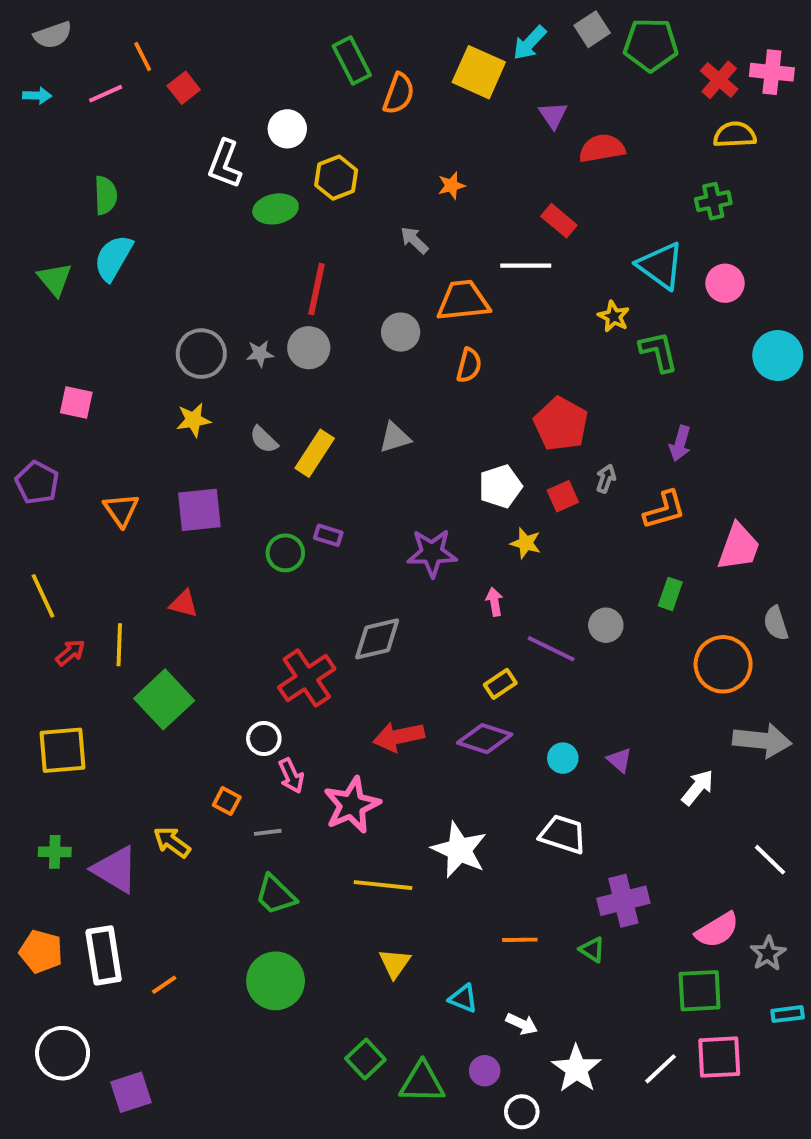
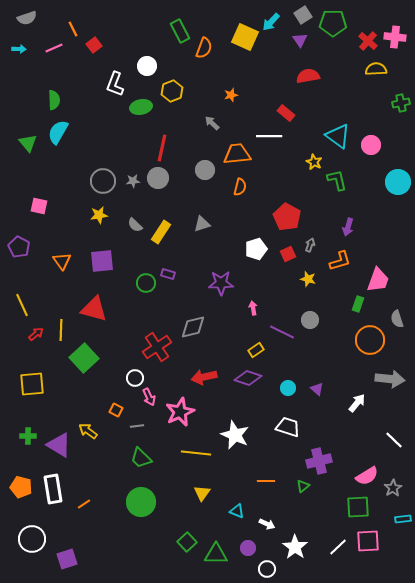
purple triangle: (553, 115) -> (300, 40), moved
green cross: (713, 201) -> (401, 103), moved
yellow star: (526, 543) -> (308, 279), moved
green rectangle: (670, 594) -> (358, 304), moved
red triangle: (184, 604) -> (94, 309), size x1.8
green triangle: (592, 950) -> (303, 486), turned 48

